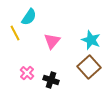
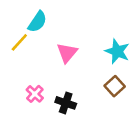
yellow line: (15, 33) -> (19, 42), turned 70
brown square: (89, 67) -> (115, 86), size x0.7

